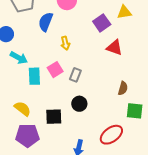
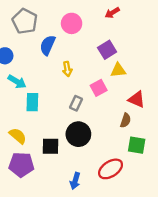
yellow triangle: (124, 12) -> (118, 70), moved
red triangle: (114, 48) -> (137, 99), moved
pink square: (55, 70) -> (99, 88), moved
black circle: (79, 104) -> (78, 134), size x1.5

